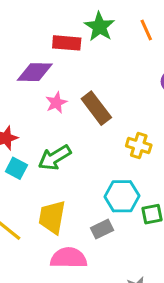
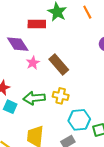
purple diamond: (35, 72) -> (18, 44), turned 60
yellow cross: (139, 145) -> (61, 96), moved
green arrow: (55, 158) -> (34, 98), turned 30

